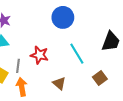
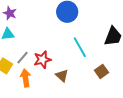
red star: (39, 55) -> (42, 60), moved, turned -30
gray line: (18, 66) -> (22, 58), turned 32

